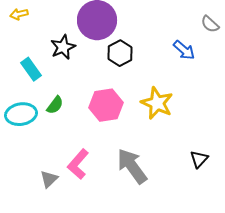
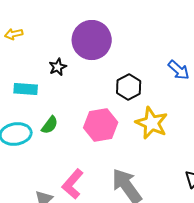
black star: (63, 47) -> (58, 67), size x0.7
black hexagon: (120, 53) -> (129, 87), moved
cyan rectangle: (31, 69) -> (26, 89), turned -50

